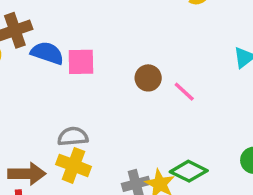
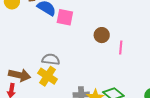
pink line: (184, 92) -> (121, 47), turned 40

